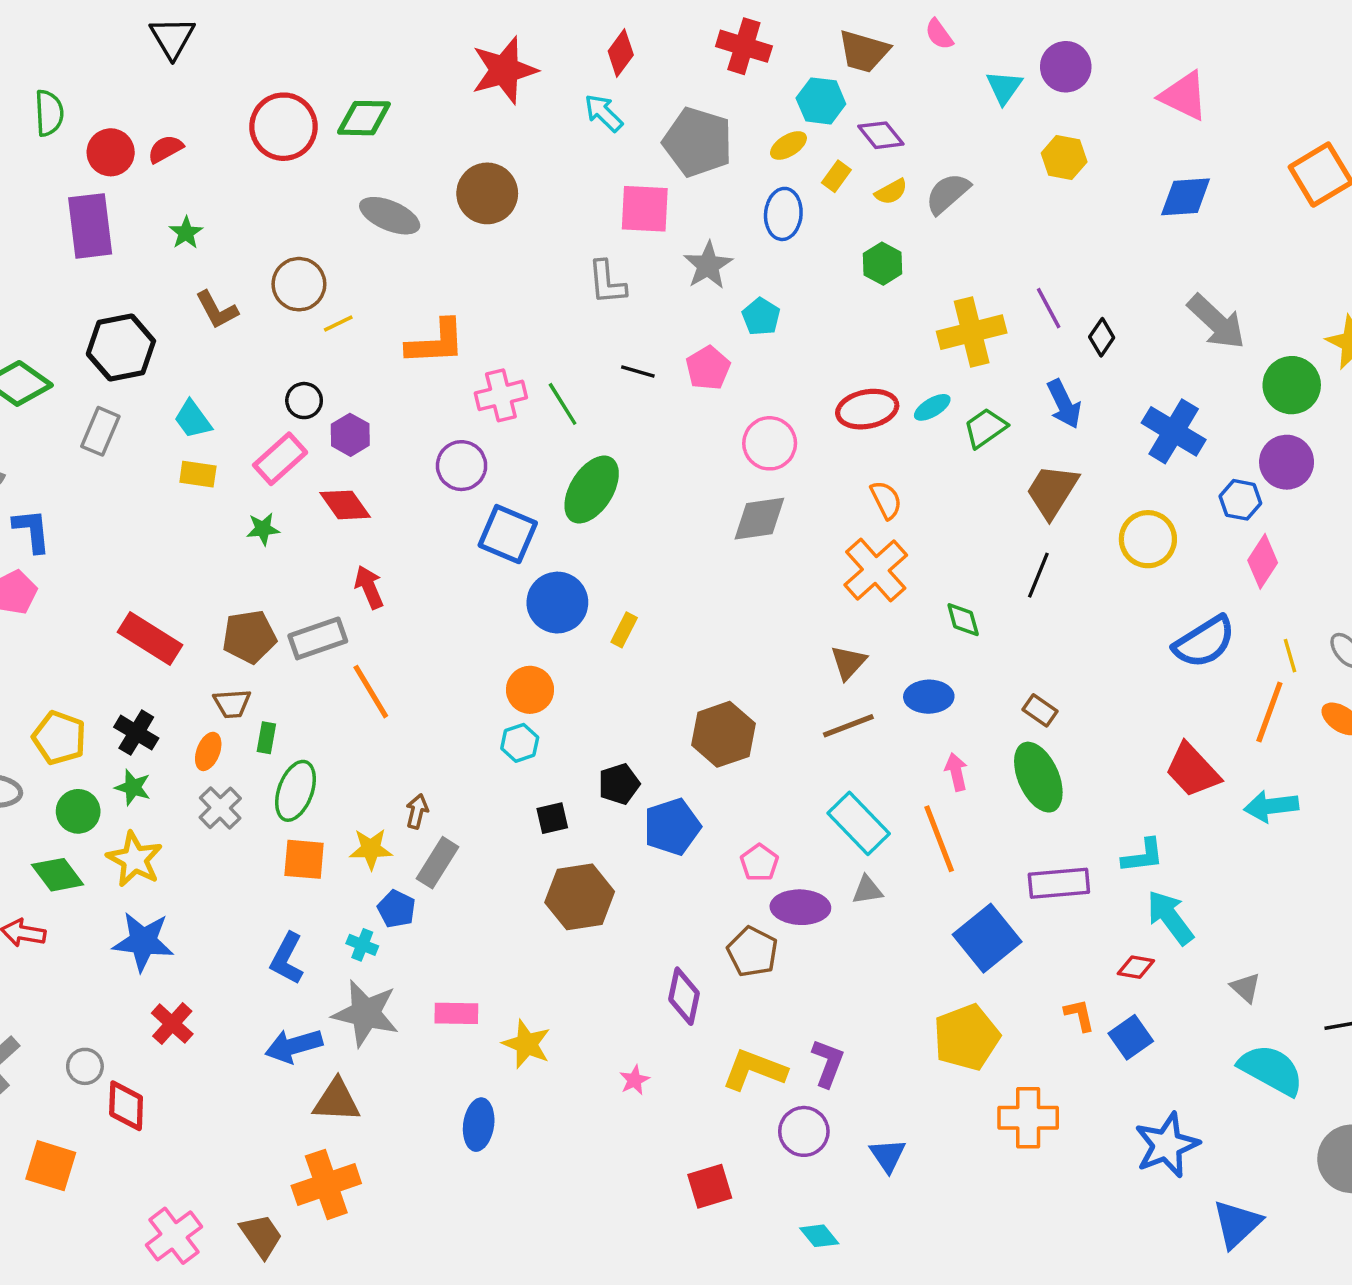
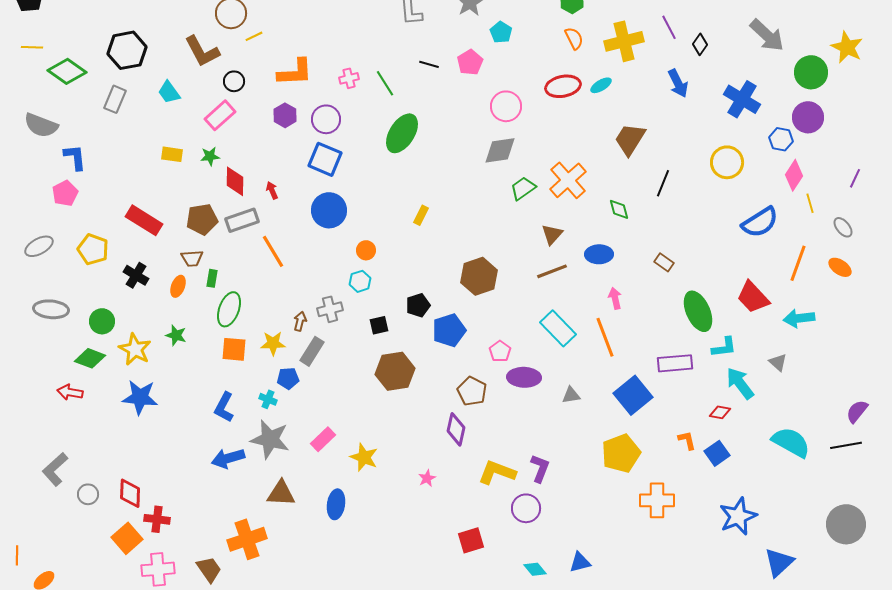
brown L-shape: (217, 310) -> (202, 51), moved, size x1.4
orange L-shape: (436, 342) -> (295, 72), moved
pink cross: (501, 395) -> (349, 78), size x0.7
green trapezoid: (985, 428) -> (523, 188), moved
purple hexagon: (350, 435) -> (285, 115), moved
yellow rectangle: (198, 474) -> (172, 154), moved
brown trapezoid: (1052, 491) -> (630, 139), moved
orange semicircle: (886, 500) -> (574, 38), moved
red diamond: (345, 505) -> (235, 181), moved, turned 36
blue square: (508, 534) -> (325, 159), moved
red arrow: (369, 587) -> (272, 190), size x0.7
blue circle: (557, 603) -> (329, 210), moved
yellow line: (1290, 656) -> (810, 203), moved
orange circle: (530, 690) -> (366, 250), size x0.7
yellow pentagon: (59, 738) -> (93, 249), moved
green ellipse: (1038, 777) -> (698, 311), moved
green star: (133, 787) -> (176, 335), moved
gray cross: (220, 808) -> (330, 309), moved, turned 30
green diamond: (58, 875) -> (90, 358), turned -32
gray triangle: (867, 890) -> (571, 395), moved
blue pentagon: (396, 909) -> (288, 378), turned -30
brown pentagon: (753, 952) -> (472, 391), moved
gray triangle: (1245, 988) -> (778, 362), moved
pink rectangle: (456, 1013) -> (323, 439), turned -45
red cross: (172, 1024) -> (157, 519), moved, turned -35
gray circle: (85, 1066) -> (88, 494), moved
cyan semicircle: (1271, 1070) -> (791, 442), moved
brown triangle: (337, 1101) -> (281, 493), moved
blue triangle: (888, 1155) -> (580, 562), moved, turned 50
orange square: (51, 1166) -> (127, 538), moved, turned 32
pink cross: (174, 1236) -> (158, 569), turned 32

